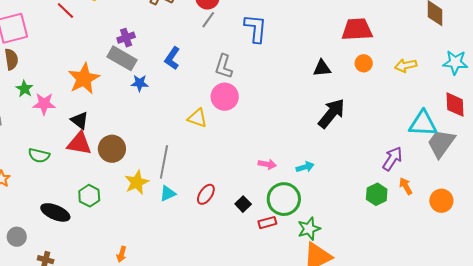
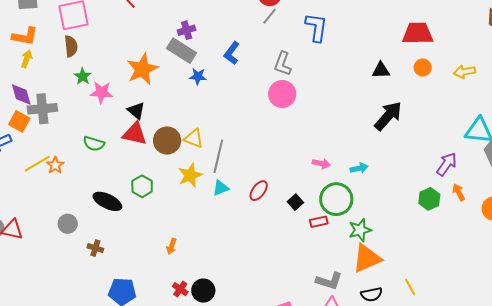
yellow triangle: (197, 118) -> (194, 138), moved

